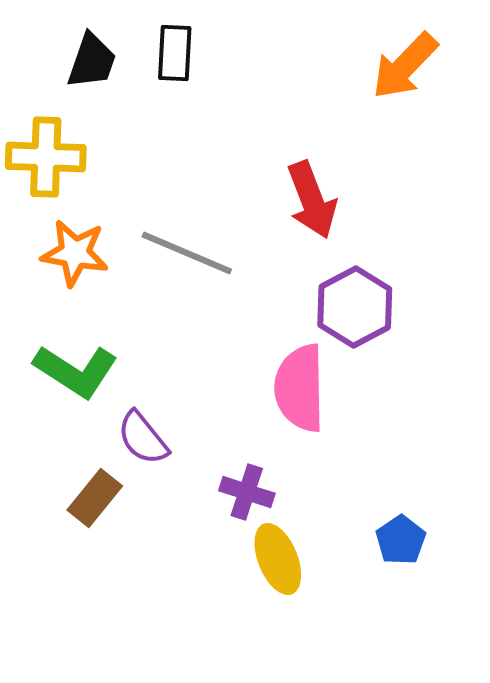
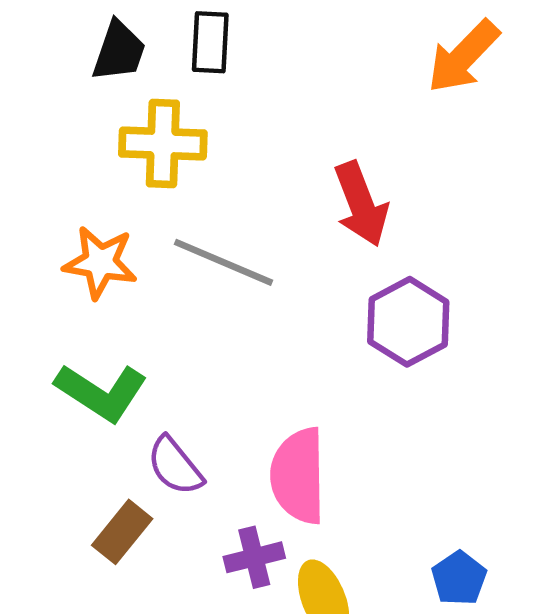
yellow cross: (46, 157) -> (163, 143), moved
pink semicircle: (300, 388) -> (298, 476), moved
purple cross: (247, 492) -> (254, 557), moved, turned -32

